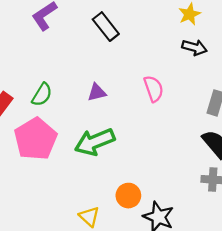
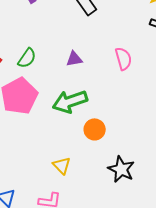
orange circle: (128, 196) -> (95, 129), moved

